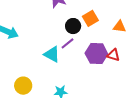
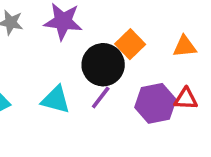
black circle: (73, 26) -> (103, 65), size x1.5
cyan triangle: (52, 54) -> (56, 100), moved

